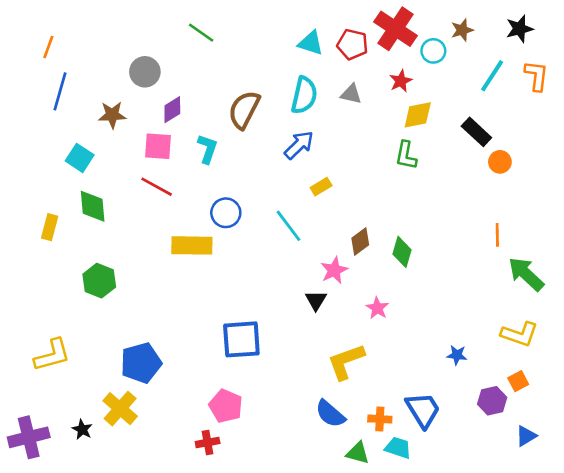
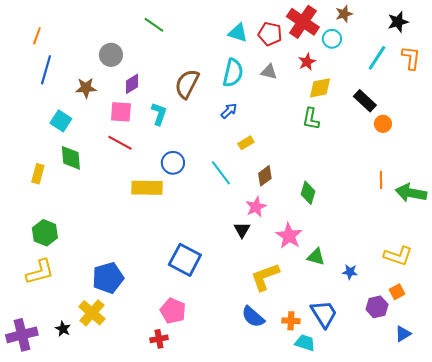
brown star: (462, 30) -> (344, 14), moved
blue arrow: (299, 145) -> (229, 111), size x0.7
brown diamond: (360, 241) -> (265, 176), moved
green arrow: (526, 274) -> (411, 193), moved, turned -32
green hexagon: (99, 281) -> (45, 233), moved
pink star: (377, 308) -> (289, 236), size x1.5
blue square: (241, 339) -> (185, 260), turned 32
green triangle: (358, 453) -> (316, 257), moved

